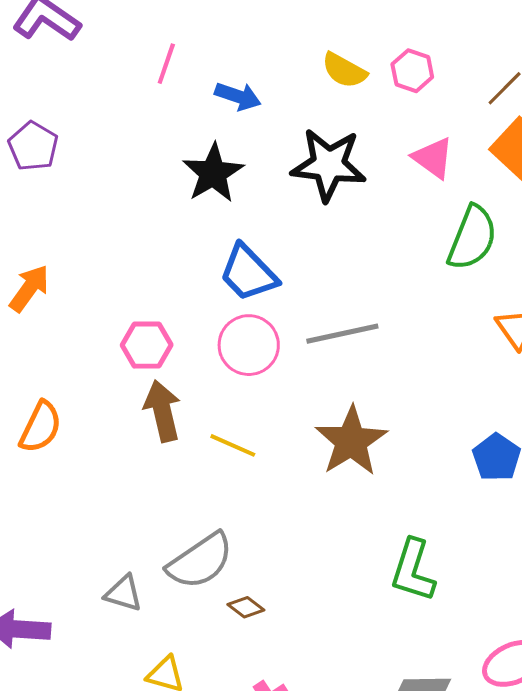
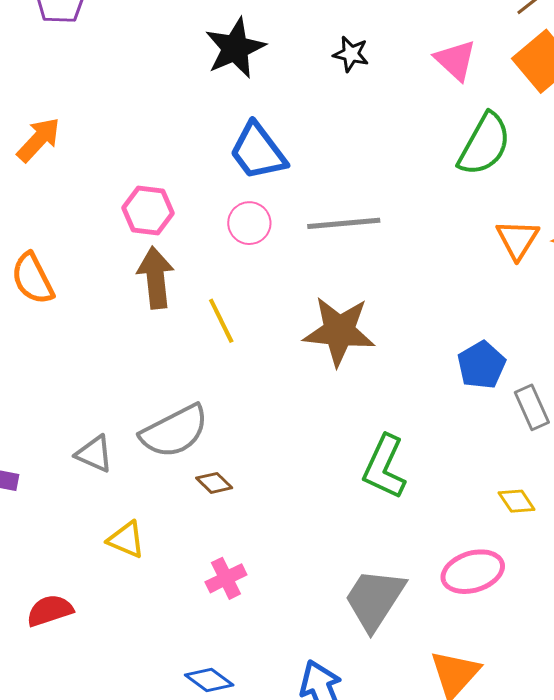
black star: (329, 165) -> (351, 54), size x0.5
pink circle: (249, 345) -> (249, 223), size x0.7
orange semicircle: (40, 427) -> (33, 279), turned 120
brown star: (351, 441) -> (339, 331), turned 30
yellow line: (233, 445) -> (221, 321), turned 33

